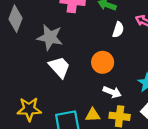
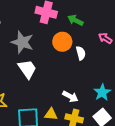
white semicircle: (118, 30) -> (81, 53), moved, turned -40
orange circle: (103, 62) -> (62, 42), moved

